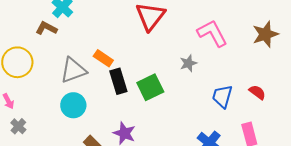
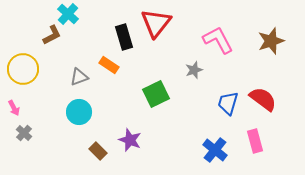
brown L-shape: (46, 28) -> (52, 35), turned 125
gray triangle: (73, 70) -> (79, 77), size x0.7
black rectangle: (118, 81) -> (124, 37), moved
red semicircle: (257, 92) -> (263, 99), size x1.6

